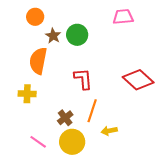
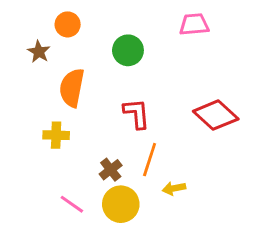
brown star: (53, 36) -> (39, 52), moved

